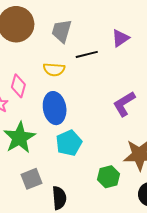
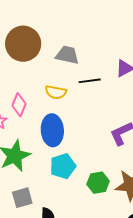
gray trapezoid: (62, 31) -> (67, 55), turned 80
green hexagon: (108, 177) -> (98, 183), moved

